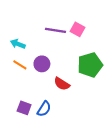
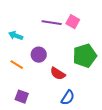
orange line: (20, 65) -> (17, 65), moved
blue semicircle: (44, 109) -> (68, 98), moved

